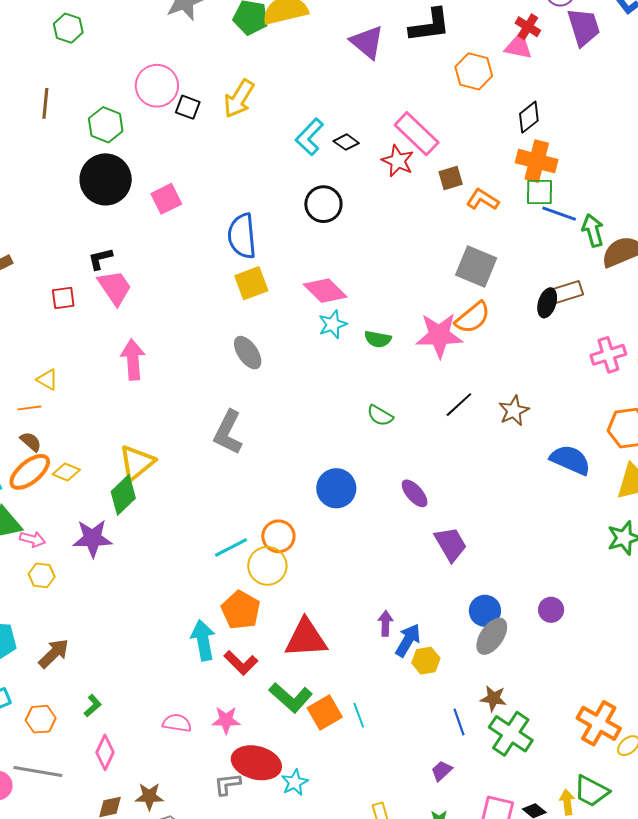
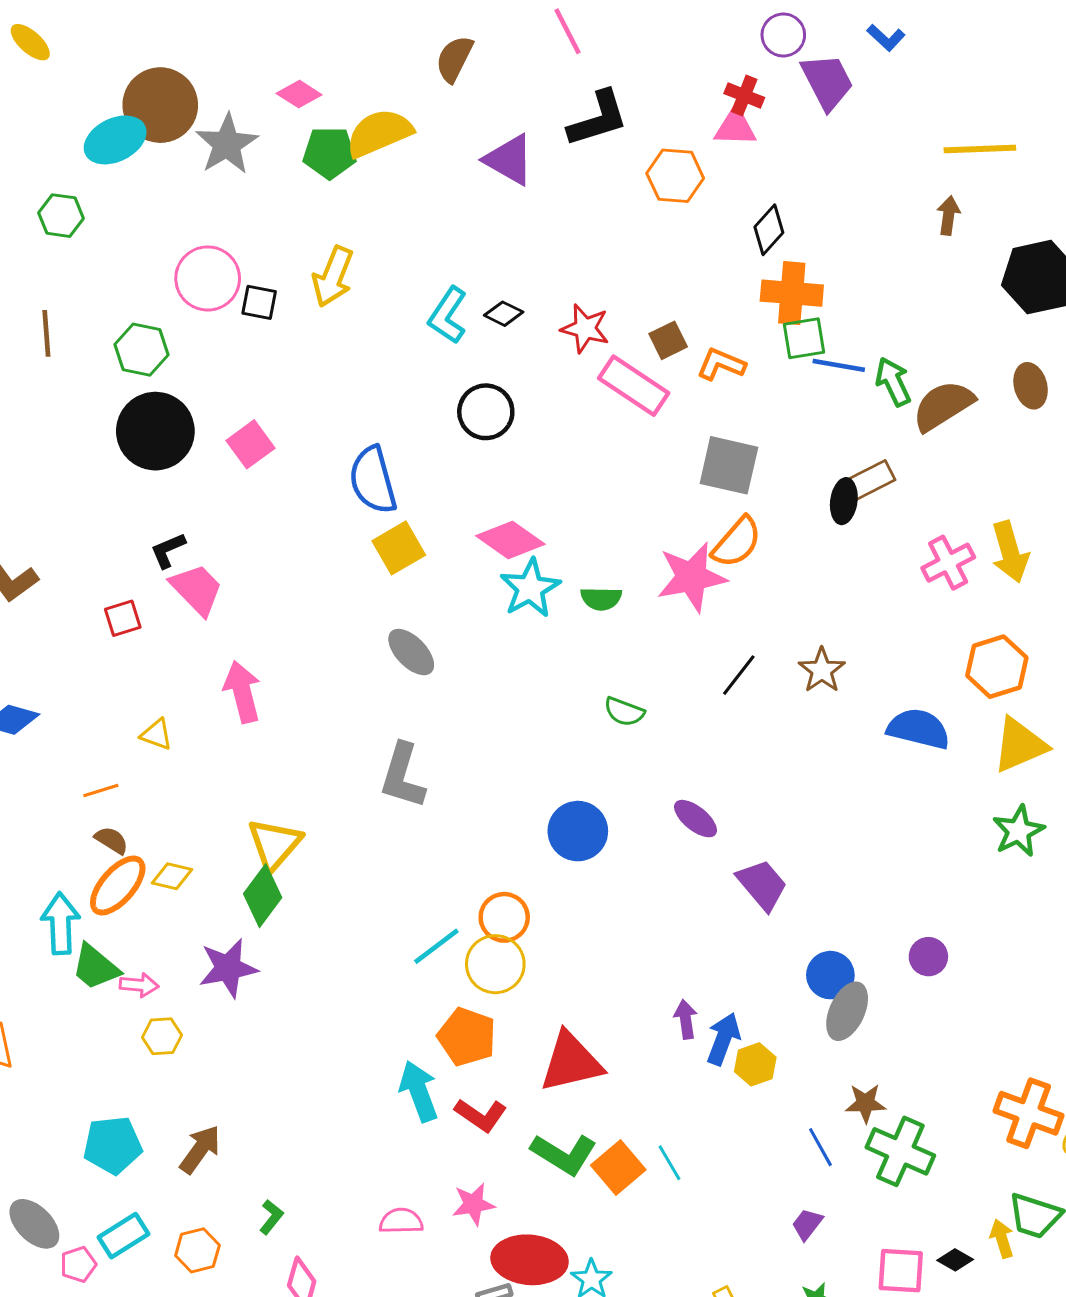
pink rectangle: (417, 134) -> (634, 386), moved
cyan star: (333, 324) -> (530, 588), size x1.4
yellow triangle: (47, 380) -> (156, 734), moved

